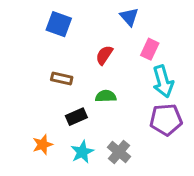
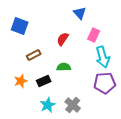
blue square: (59, 24) -> (20, 26), moved
brown rectangle: (62, 79) -> (34, 55), turned -40
orange star: (43, 145) -> (21, 81), moved

